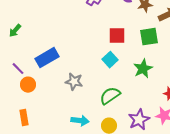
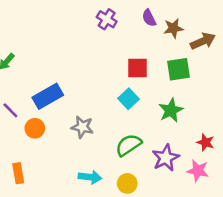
orange circle: (28, 85) -> (35, 128), moved
purple star: (139, 120) -> (166, 158), moved

